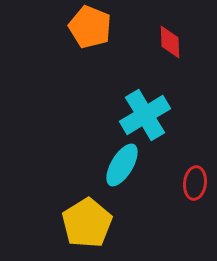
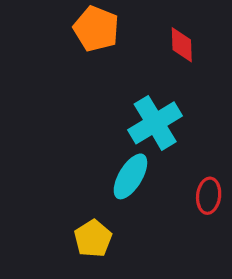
yellow pentagon: (87, 223) -> (93, 239), size x0.7

